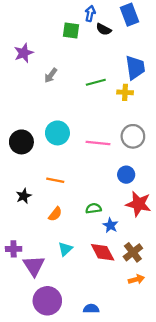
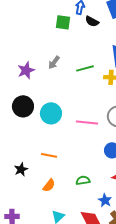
purple star: (24, 53) -> (26, 70), moved
gray arrow: (51, 75) -> (54, 62), moved
black circle: (21, 142) -> (23, 106), moved
blue star: (110, 225) -> (105, 200), moved

